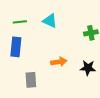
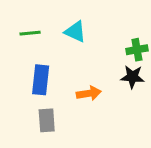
blue rectangle: (16, 47) -> (41, 80), moved
black star: (88, 68) -> (132, 77), moved

